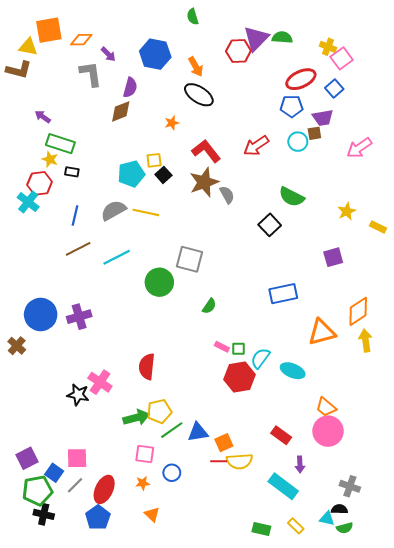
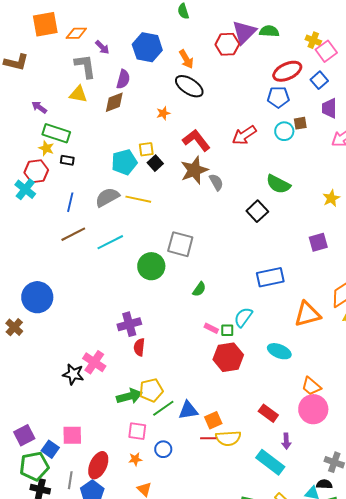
yellow triangle: (28, 47) -> (78, 94), moved
purple trapezoid: (323, 118) -> (329, 108), moved, turned 100
purple cross: (79, 317) -> (129, 324), moved
cyan semicircle: (260, 358) -> (243, 317), moved
red semicircle: (147, 367) -> (139, 347), size x0.7
gray line: (75, 485) -> (70, 480), moved, turned -36

